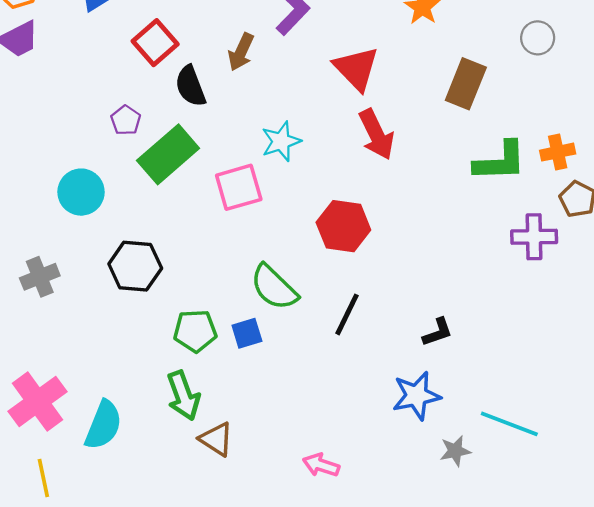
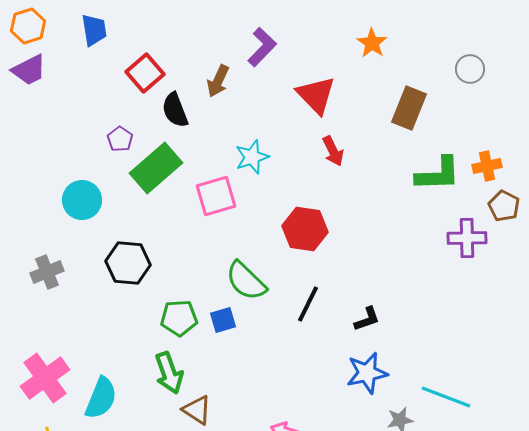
red arrow: (376, 134) -> (333, 151), size x0.7
black L-shape: (438, 332) -> (367, 319), moved

